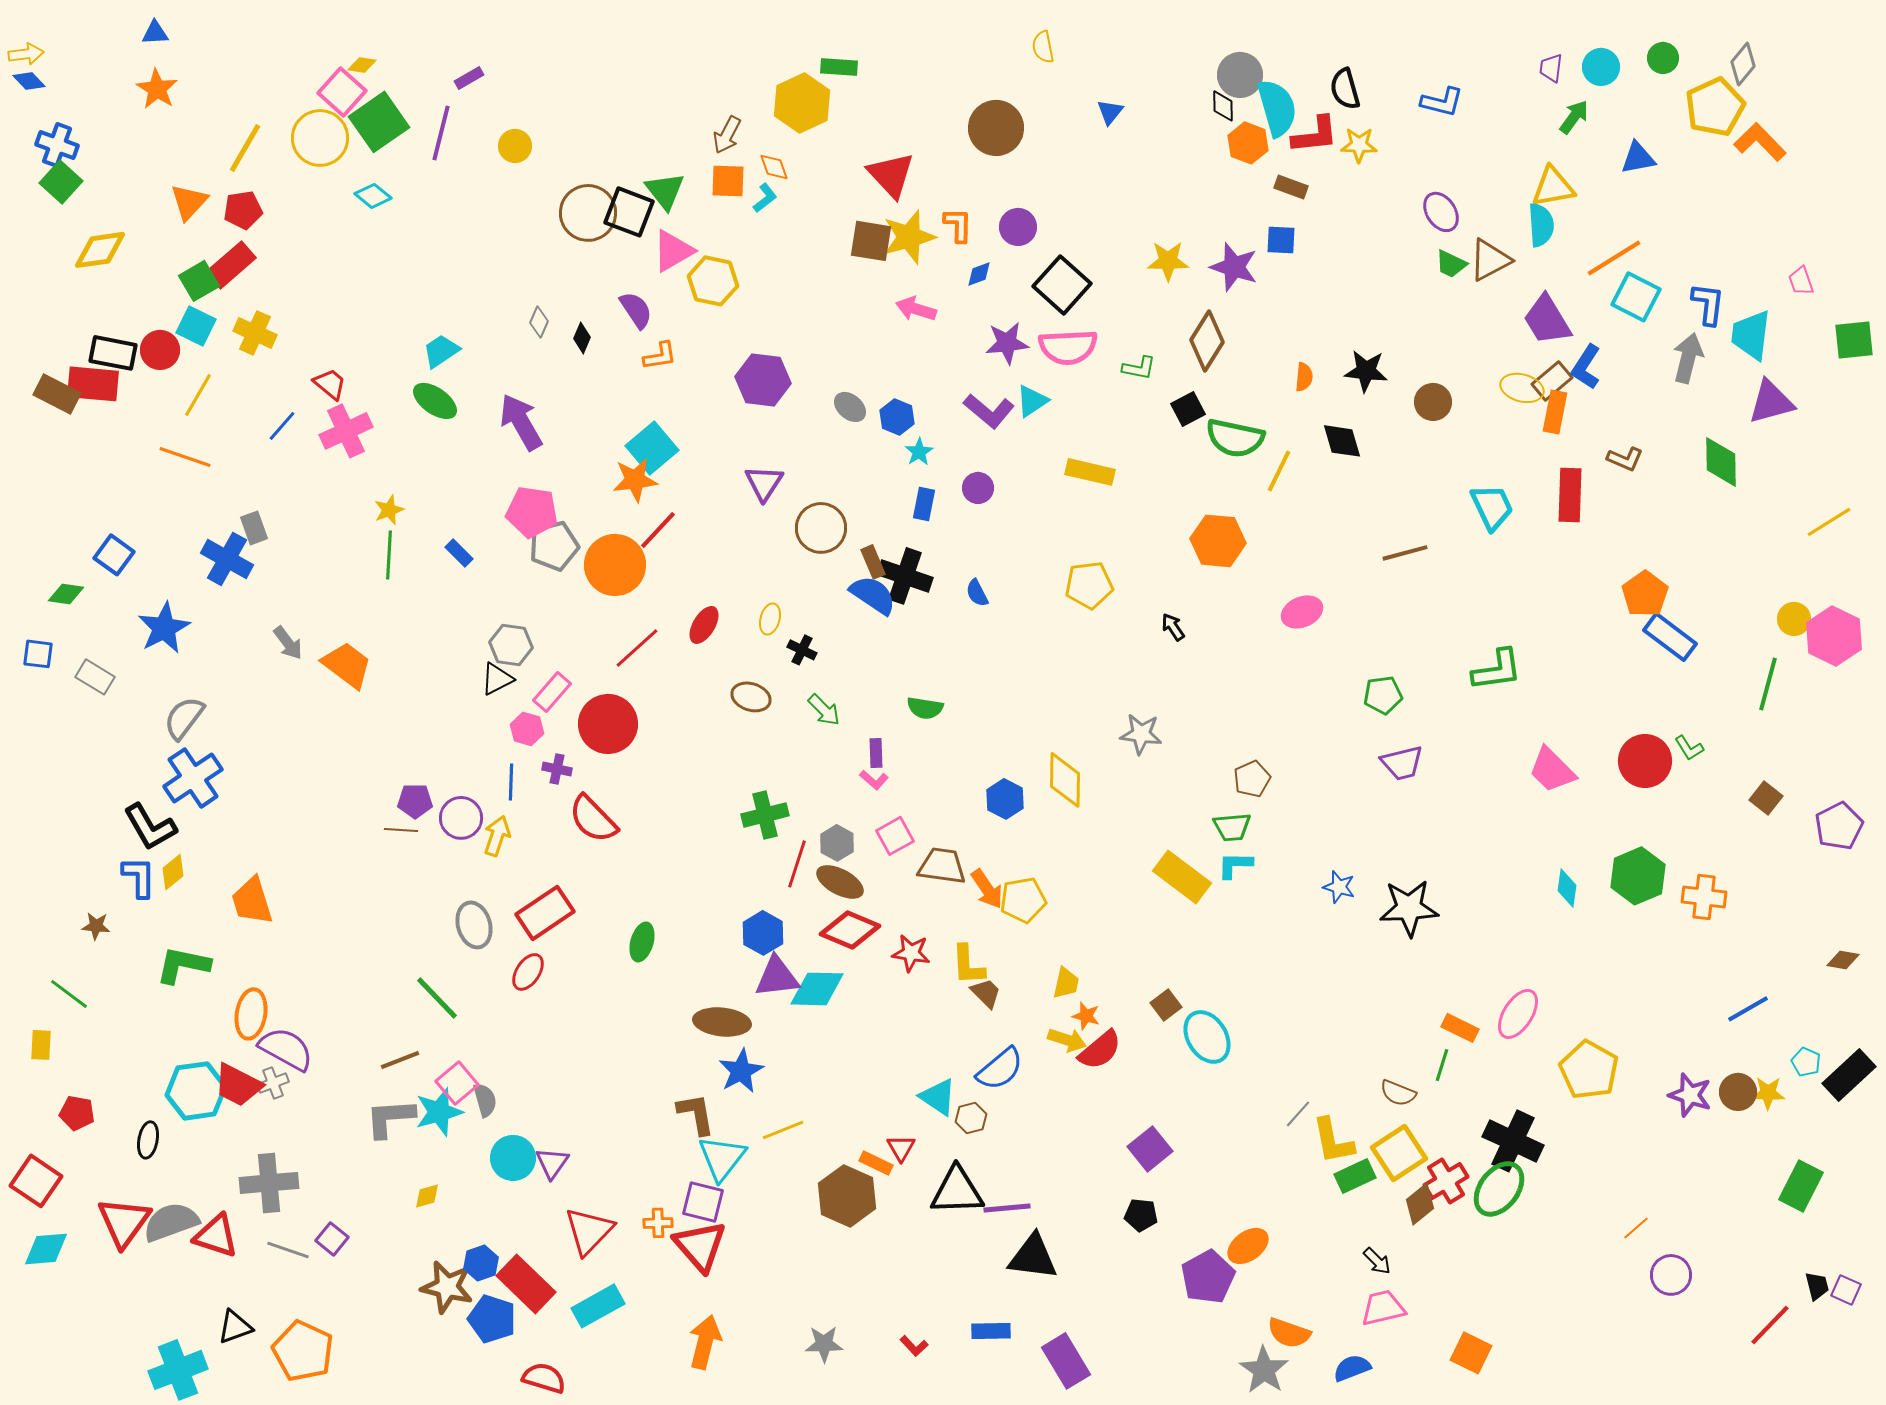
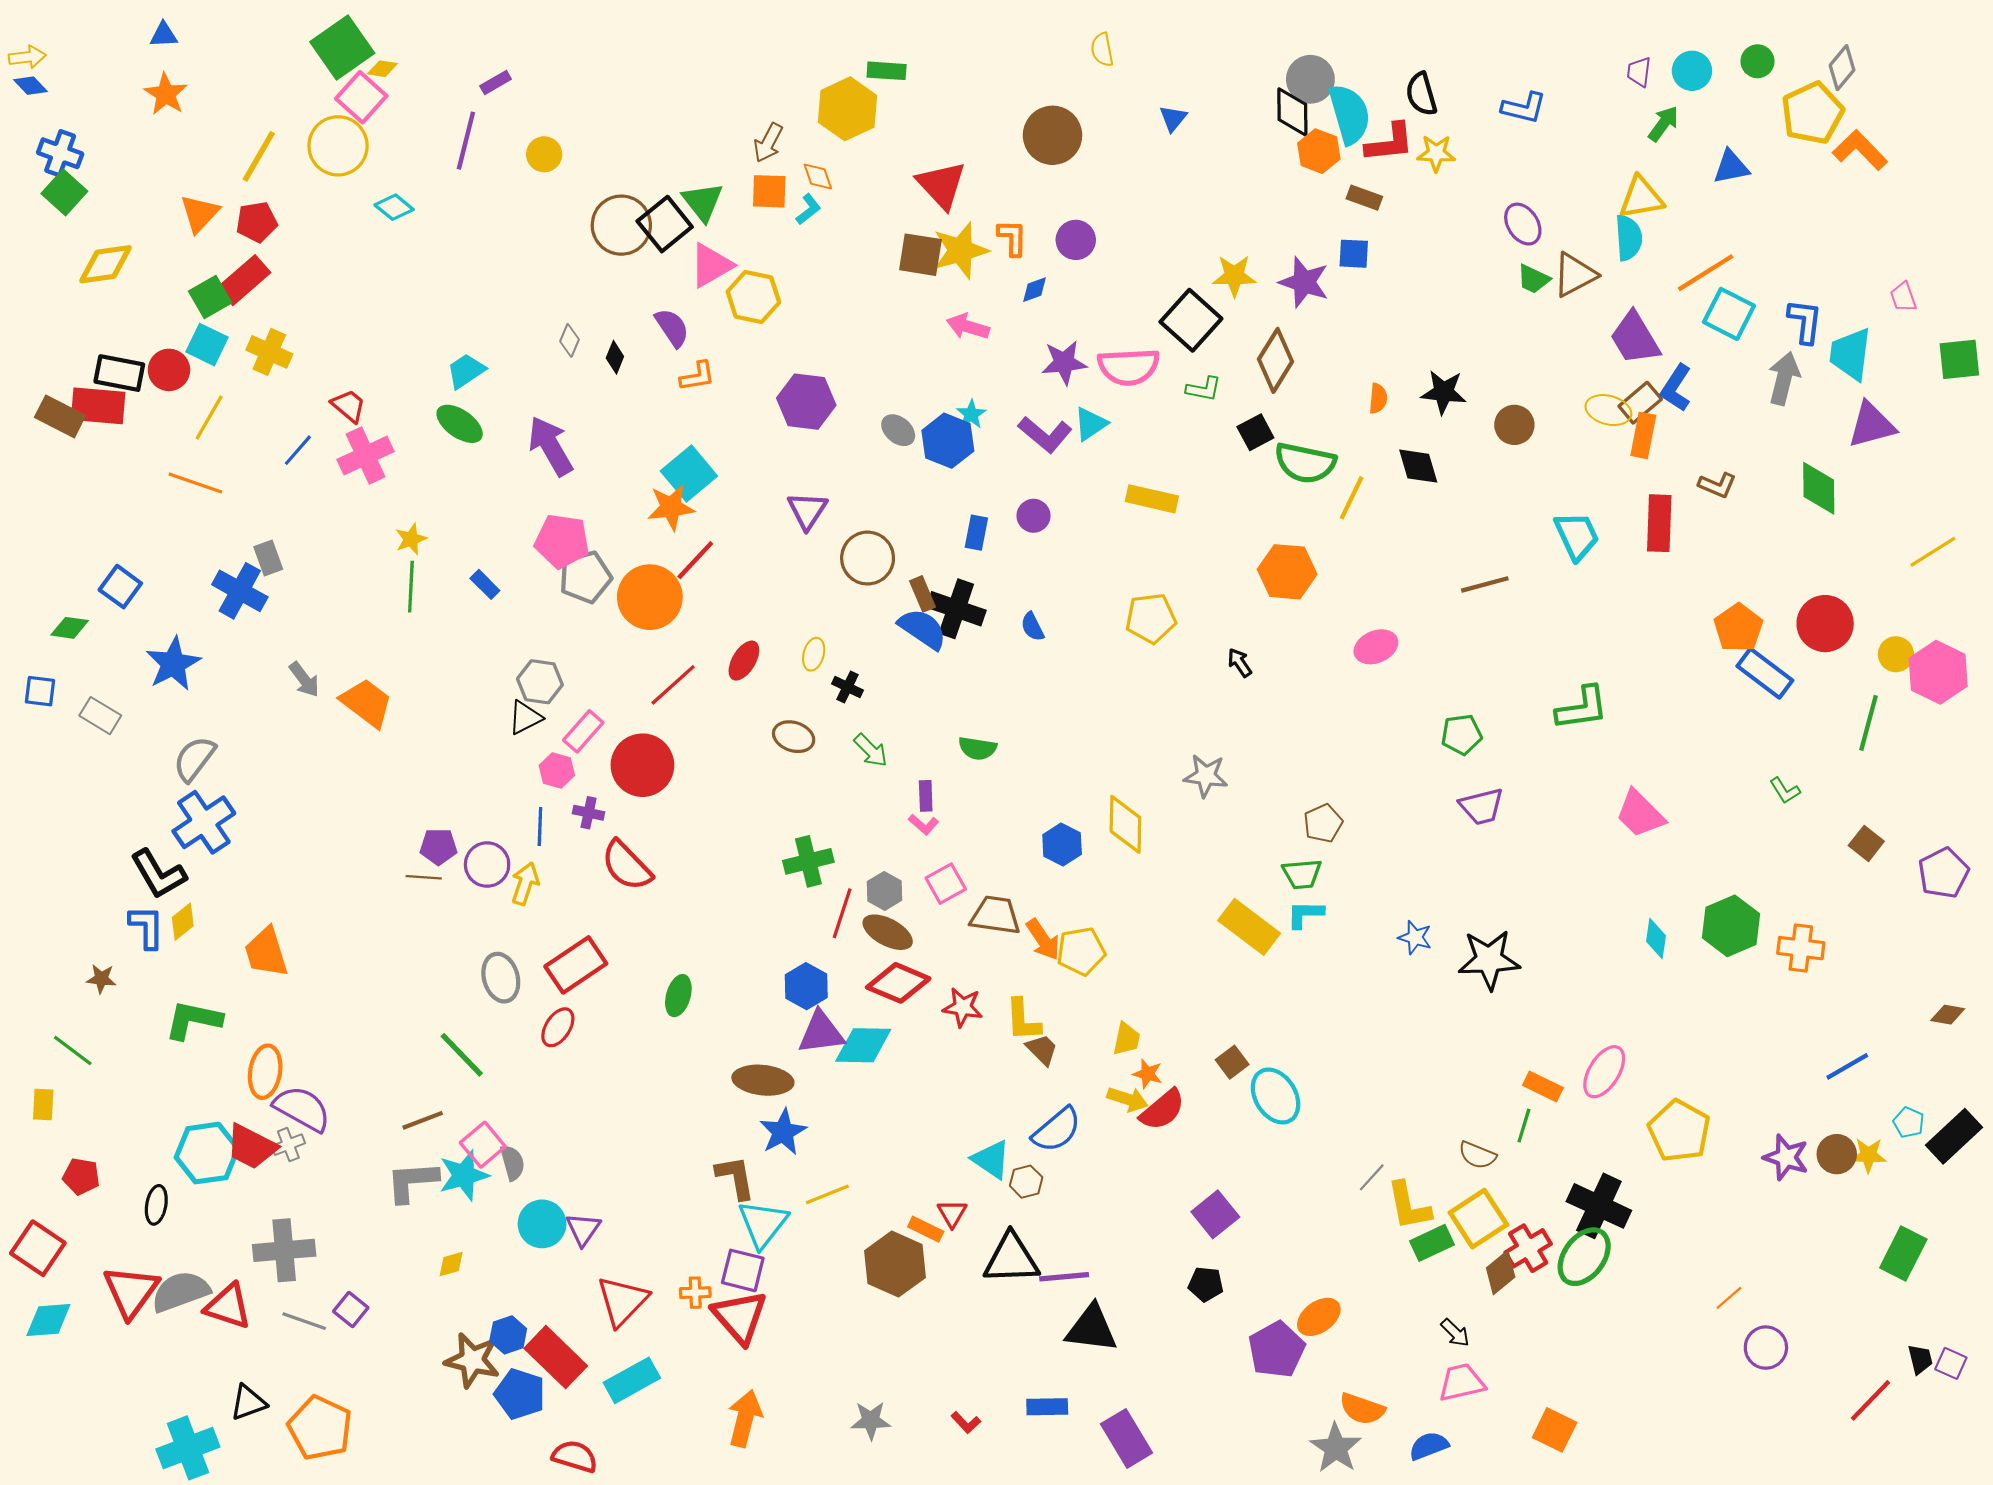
black diamond: (1223, 106) -> (1292, 112), size x1.5
green square: (379, 122) -> (342, 48), moved
black square: (629, 212) -> (665, 224), turned 30
black square: (1062, 285) -> (1191, 320), moved
blue hexagon: (897, 417) -> (948, 441), size x1.4
cyan star: (919, 452) -> (971, 414), moved
red circle: (1645, 761) -> (1825, 624), moved

